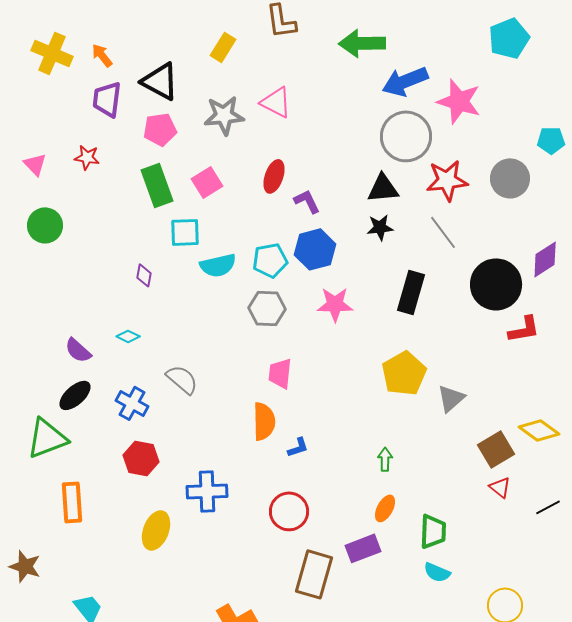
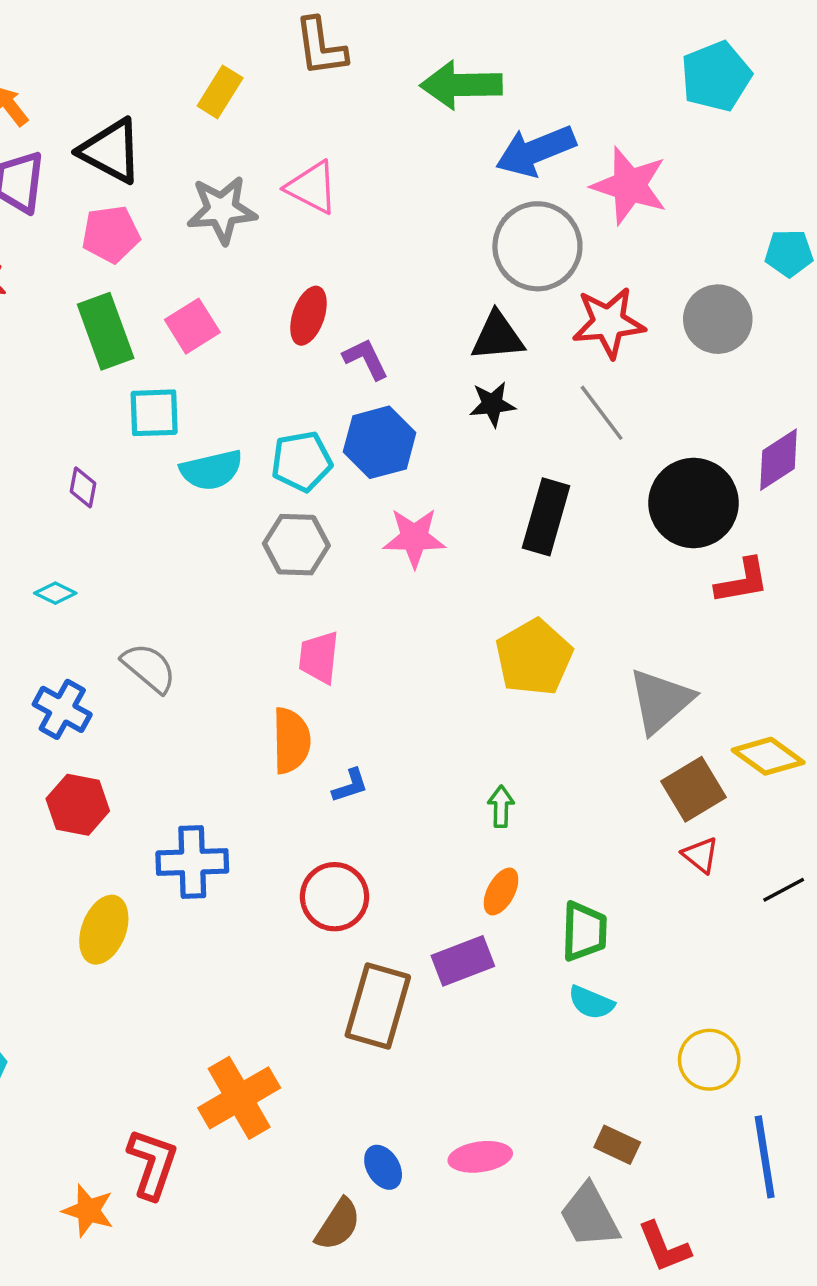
gray triangle: (451, 398) -> (661, 701), moved, size x1.4

